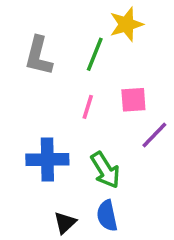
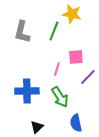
yellow star: (126, 24) -> (72, 14), turned 30
pink line: (88, 107) -> (57, 69), moved
blue semicircle: (107, 216) -> (76, 123), moved

